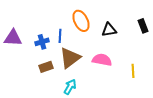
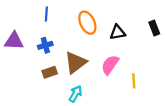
blue line: (60, 36) -> (46, 14), moved
pink semicircle: (102, 60) -> (110, 65), turned -66
yellow line: (133, 71) -> (134, 81), moved

